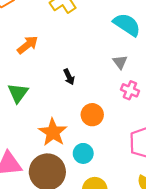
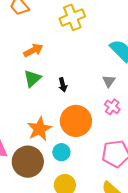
green triangle: (18, 93) -> (32, 78), moved
orange circle: (92, 115) -> (76, 121), size x1.6

